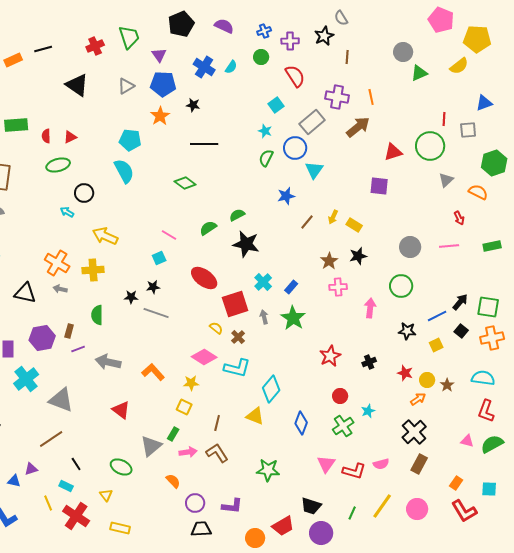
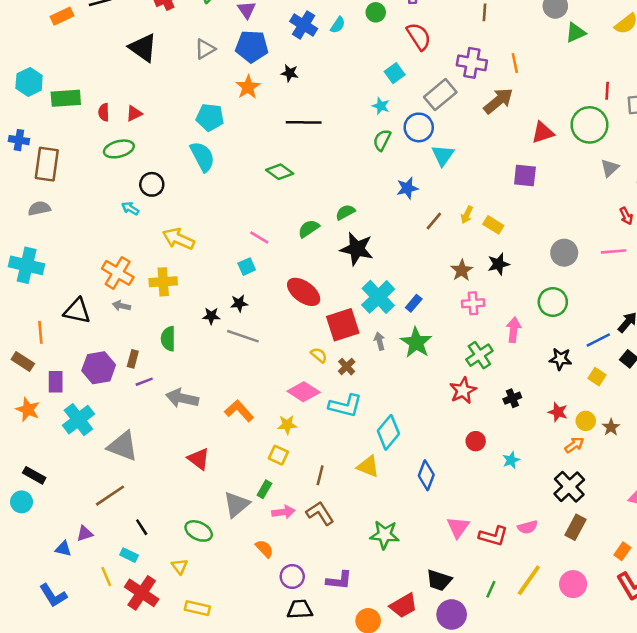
cyan cross: (263, 282) -> (378, 297), size x1.5
yellow square: (436, 345) -> (597, 377), turned -32
green cross: (343, 426) -> (479, 355), moved

